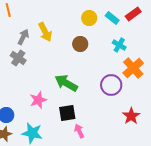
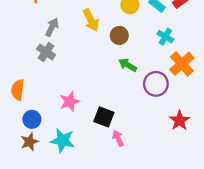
yellow arrow: (45, 32) -> (91, 20), moved
green arrow: (66, 83) -> (128, 65), moved, size x0.7
black square: (67, 113) -> (104, 117), turned 30

